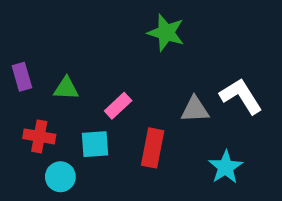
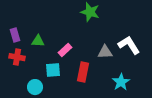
red cross: (39, 136) -> (17, 57), moved

